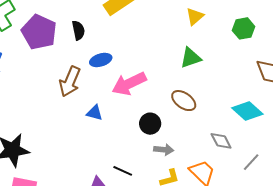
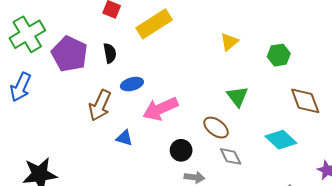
green triangle: (191, 58) -> (237, 96), moved, turned -50
gray diamond: (221, 141) -> (231, 156), moved

